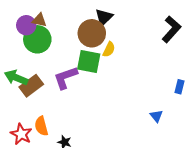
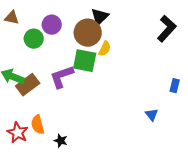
brown triangle: (39, 20) -> (12, 18), moved
purple circle: (26, 25) -> (52, 25), moved
green circle: (37, 39) -> (34, 39), size x0.7

